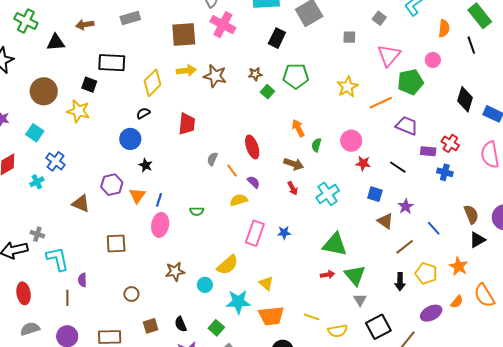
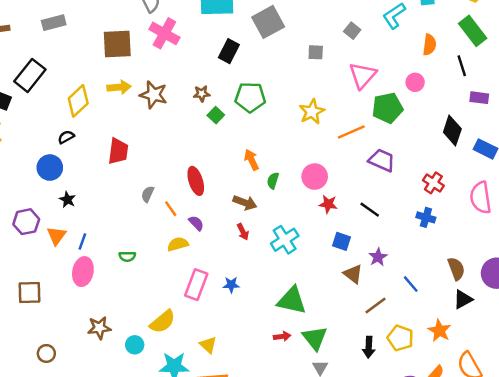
black rectangle: (112, 63) -> (30, 75), turned -56
purple rectangle: (428, 151) -> (479, 98), moved

